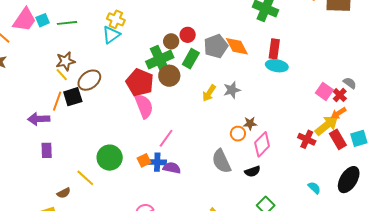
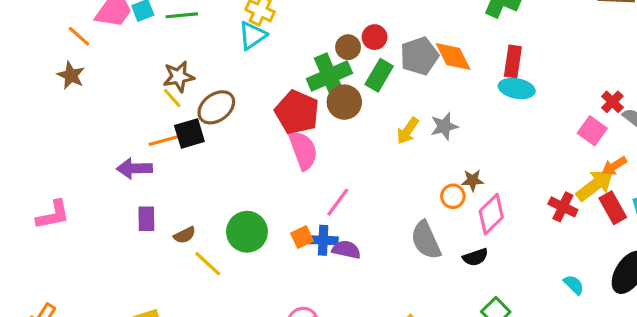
red cross: (340, 95) -> (612, 102), moved
orange line: (57, 101) -> (164, 140), turned 54
brown semicircle: (64, 193) -> (185, 235), moved

